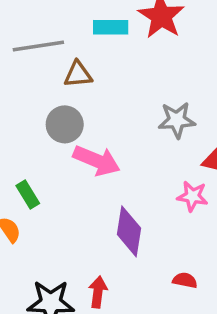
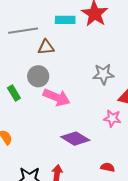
green rectangle: (28, 194) -> (14, 93), moved
purple diamond: (129, 231) -> (75, 139), turned -68

